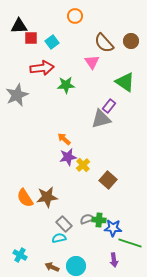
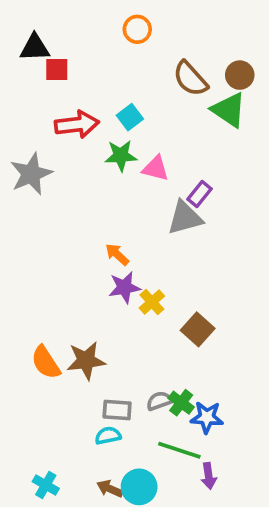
cyan square: (52, 42) -> (130, 117), moved
pink triangle: (92, 62) -> (156, 168), moved, turned -42
green triangle: (125, 82) -> (229, 110), moved
green cross: (99, 220) -> (181, 403), turned 32
gray rectangle: (64, 224) -> (117, 410), turned -42
green line: (130, 243) -> (179, 450), moved
cyan cross: (20, 255) -> (46, 485), moved
brown arrow: (52, 267) -> (110, 489), moved

